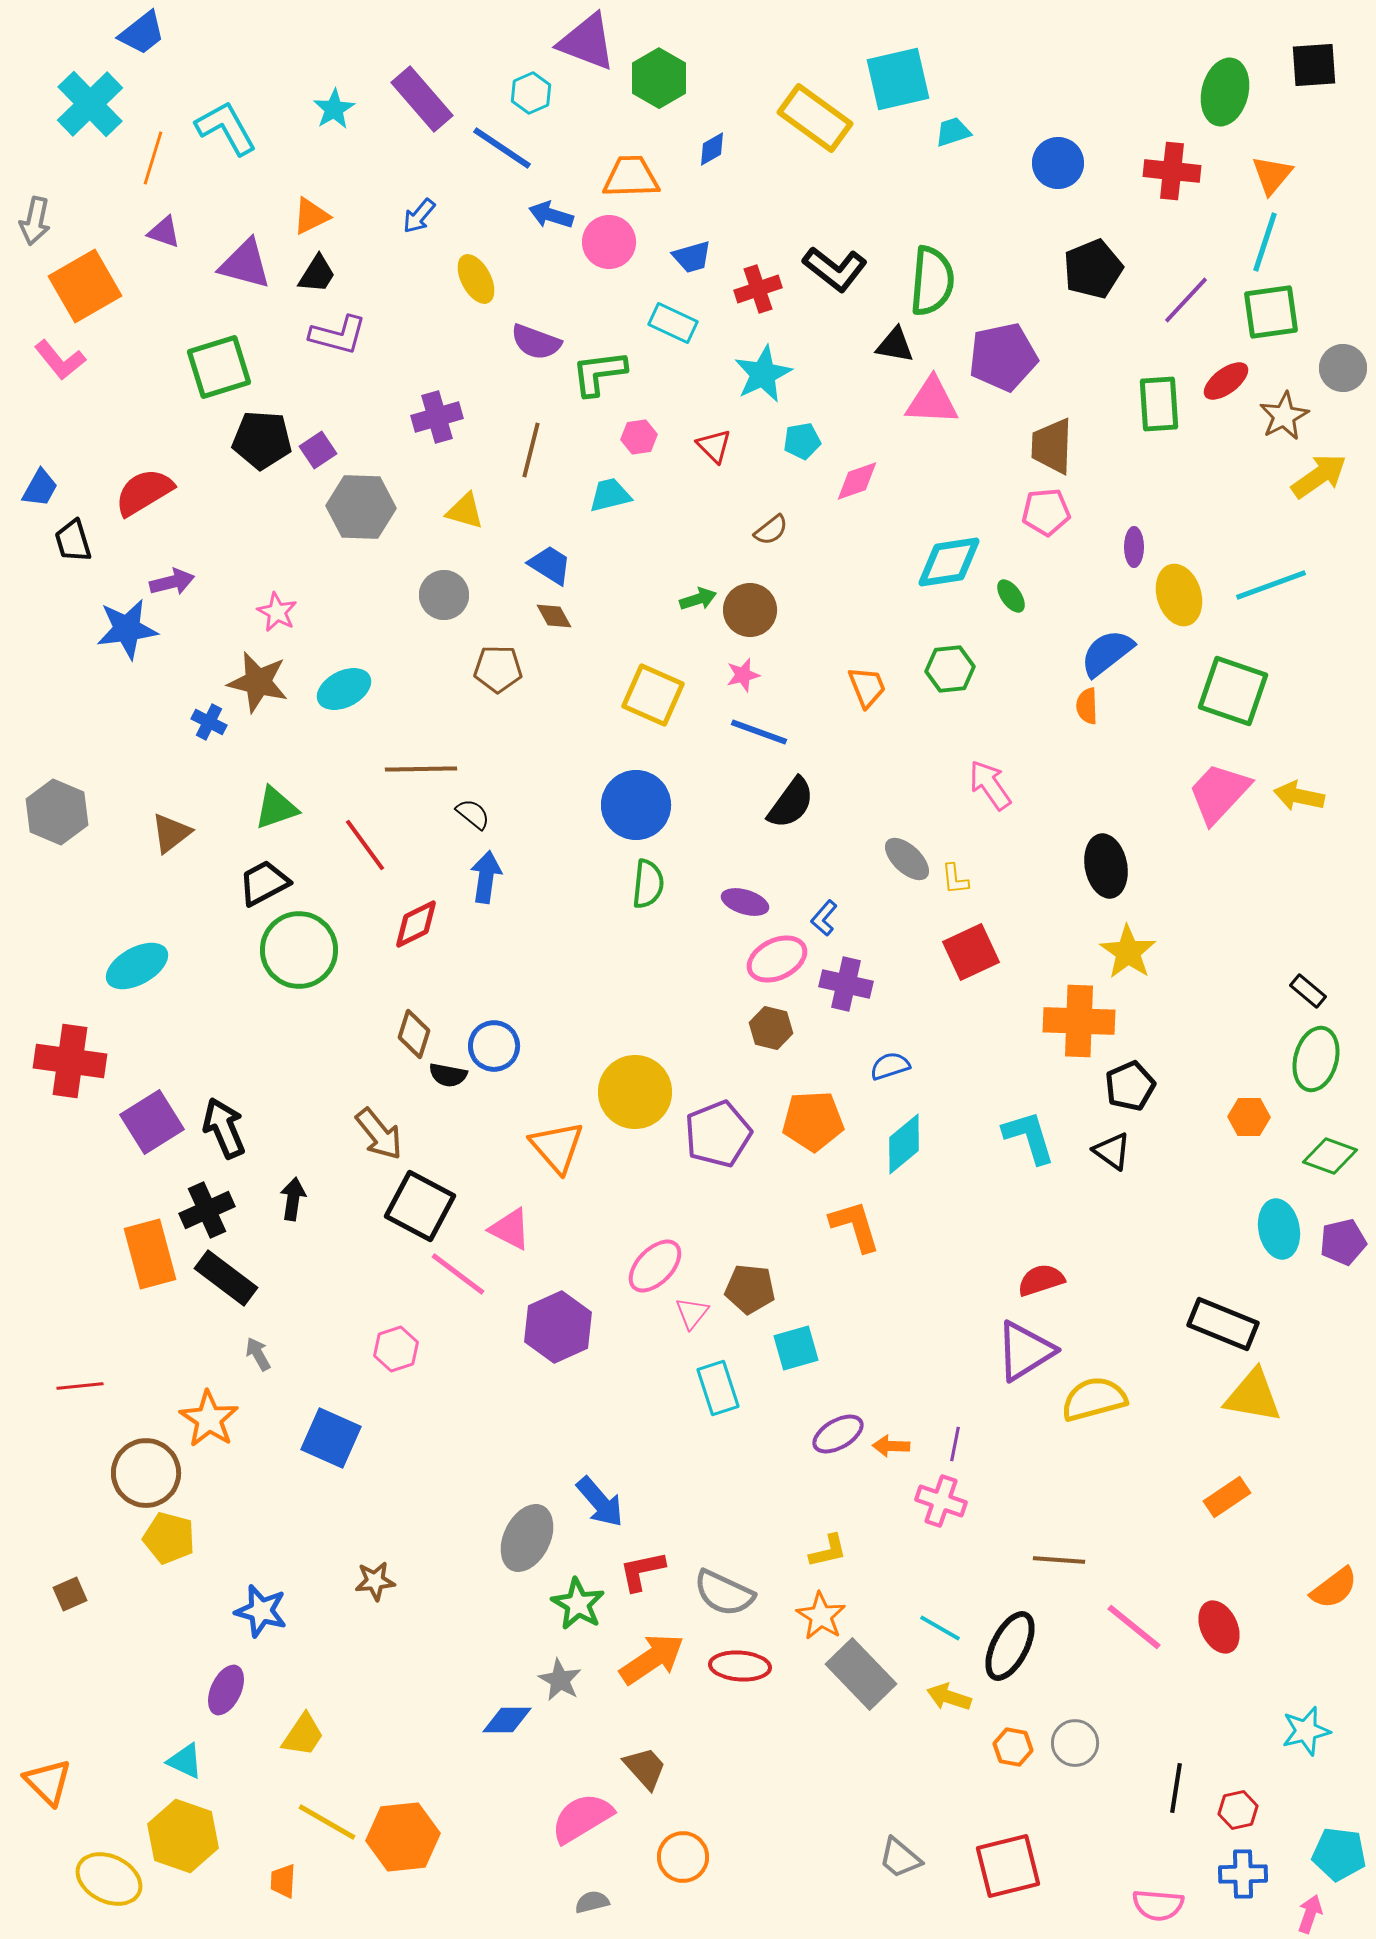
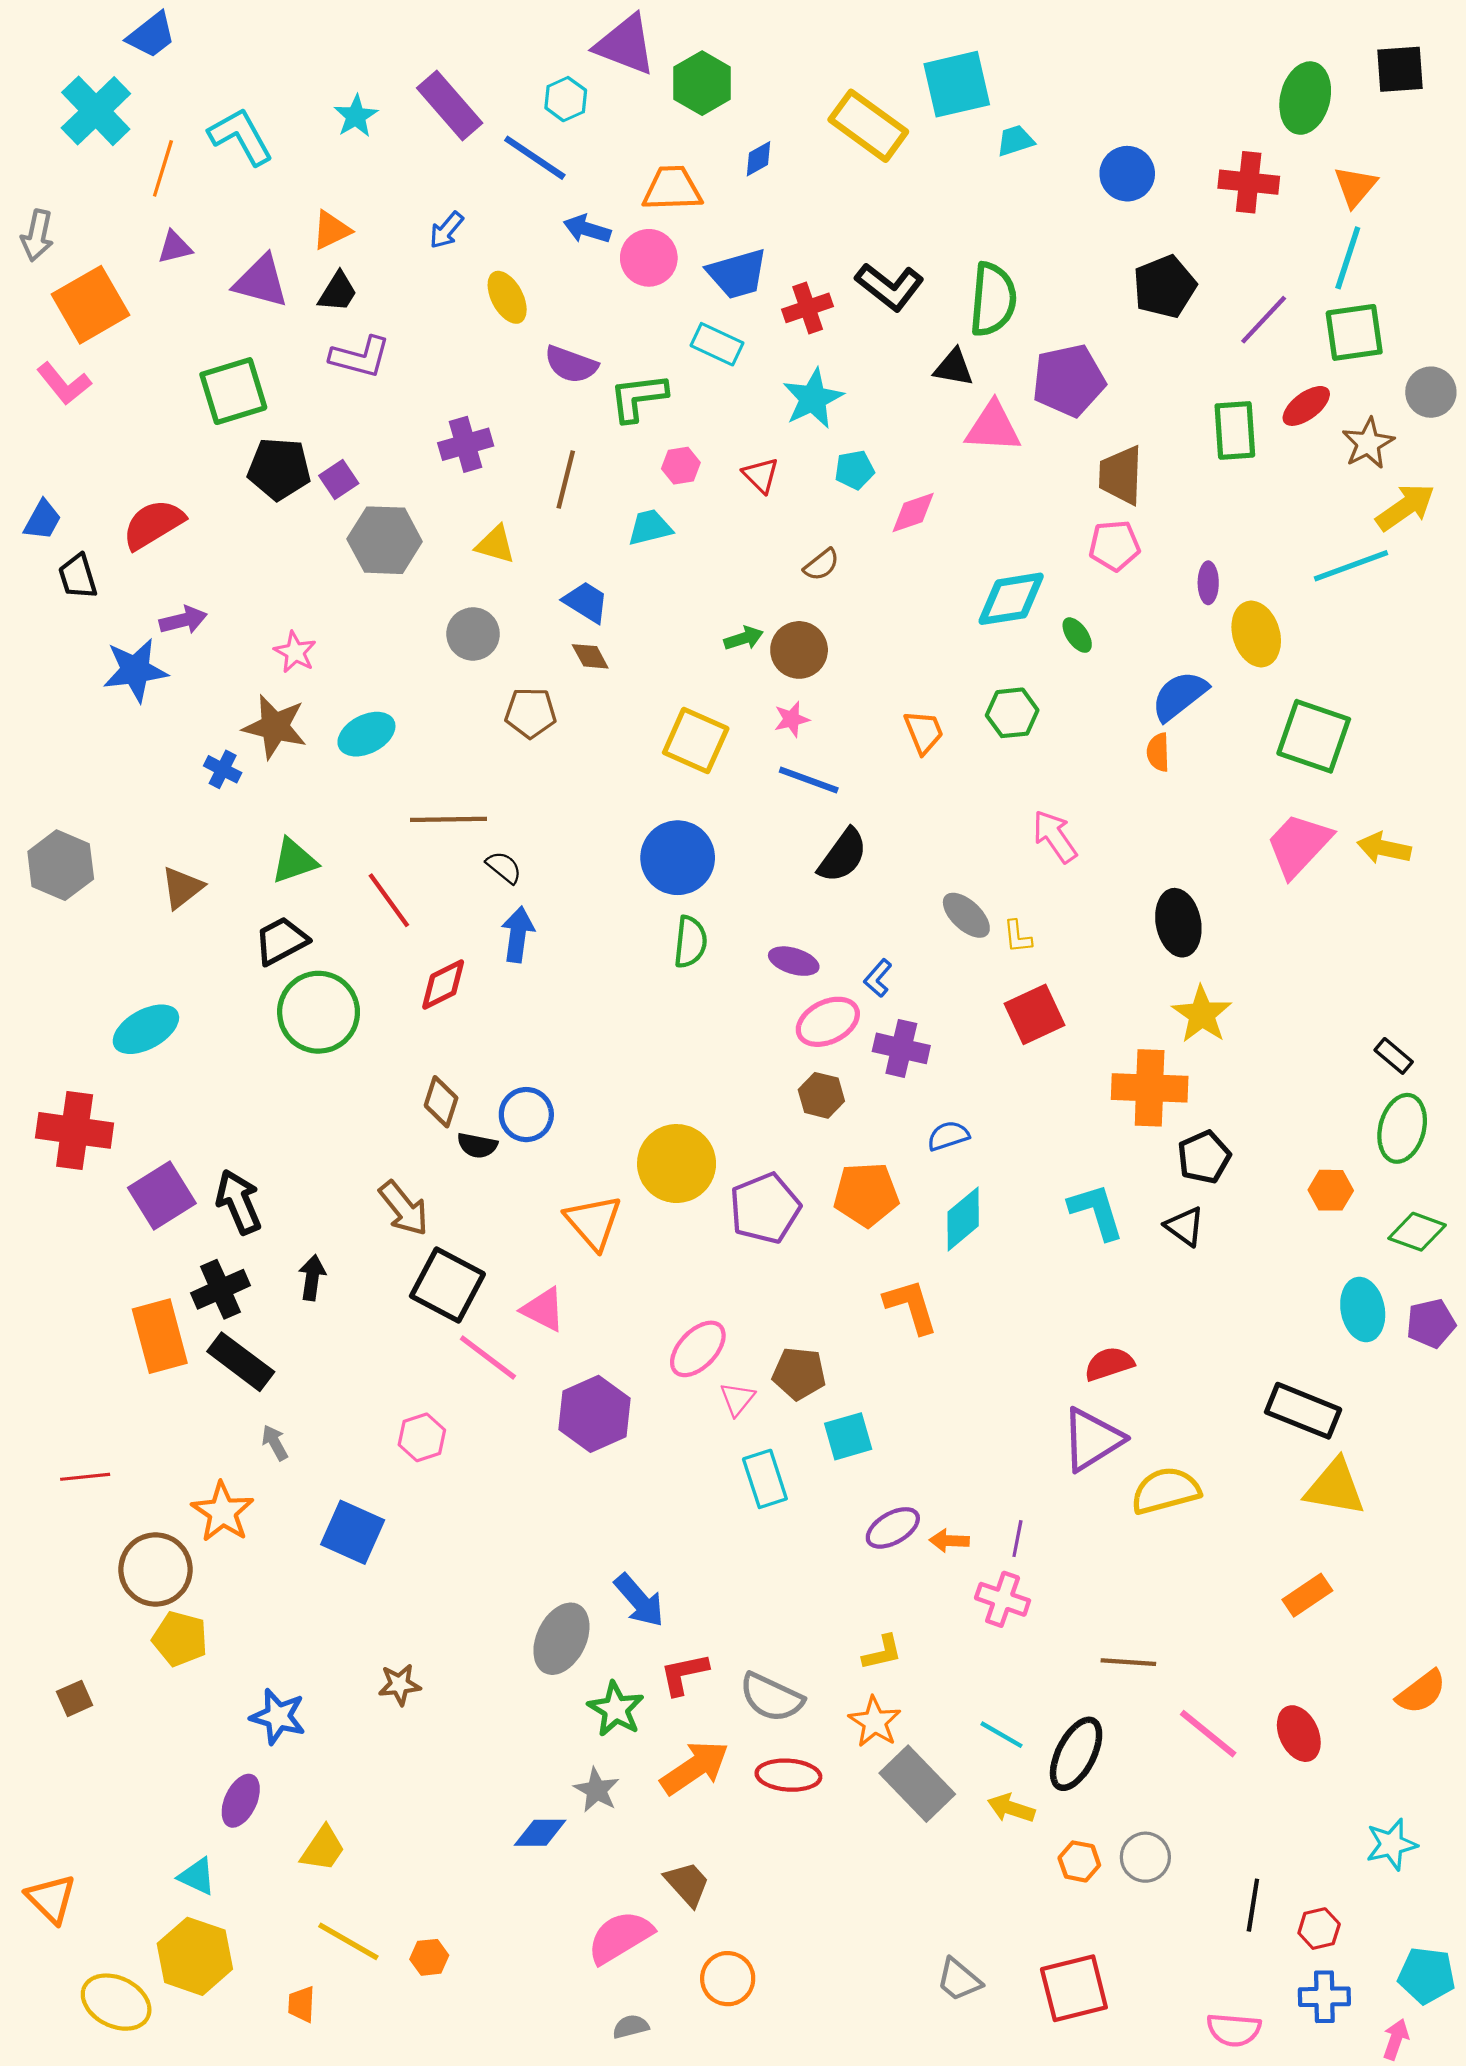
purple triangle: (164, 232) -> (175, 247), turned -33
blue trapezoid: (692, 257) -> (737, 274), size x1.5
cyan line: (1271, 585) -> (1351, 566), moved
orange hexagon: (403, 1837) -> (429, 1957), size x0.5

